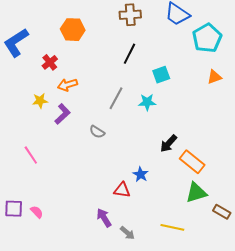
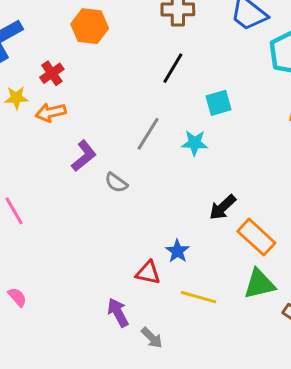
orange arrow: (68, 85) -> (51, 112), moved
yellow star: (40, 101) -> (16, 98), moved
purple L-shape: (62, 114) -> (84, 156), moved
yellow line: (172, 227) -> (198, 297), moved

